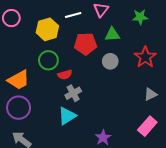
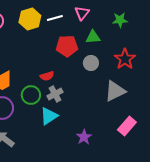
yellow hexagon: (47, 29) -> (30, 19), moved
green circle: (48, 60) -> (31, 95), moved
gray triangle: (150, 94) -> (115, 91), moved, size x1.6

